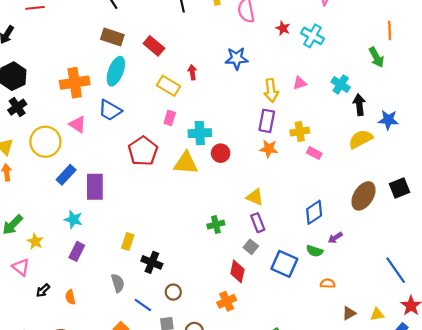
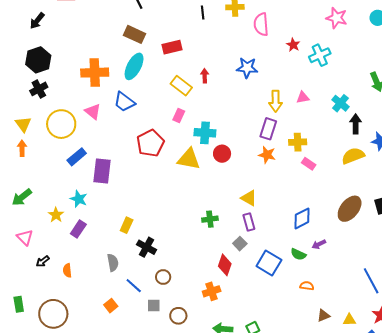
cyan cross: (312, 36) -> (320, 55), turned 30
red rectangle: (154, 46) -> (172, 47), turned -60
yellow star: (35, 241) -> (56, 215), moved

